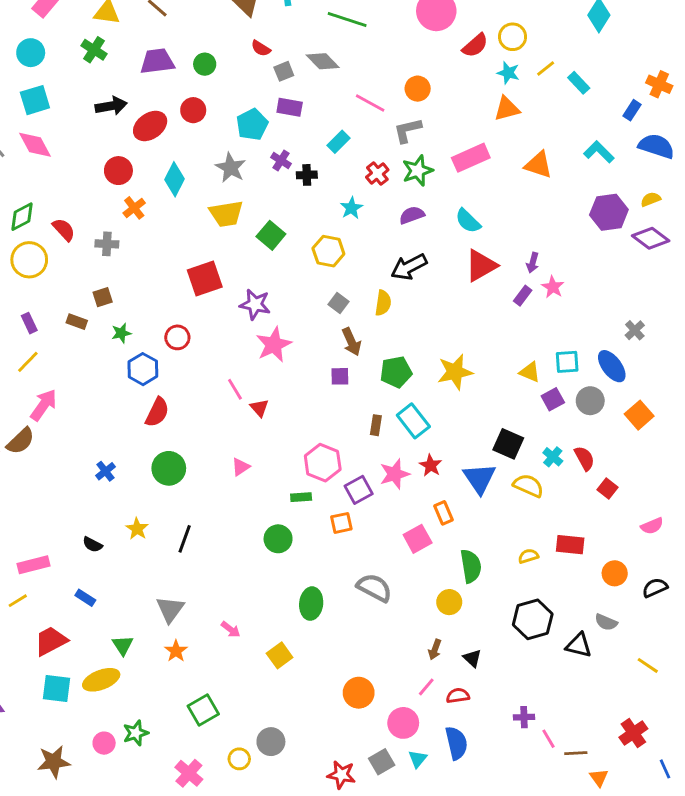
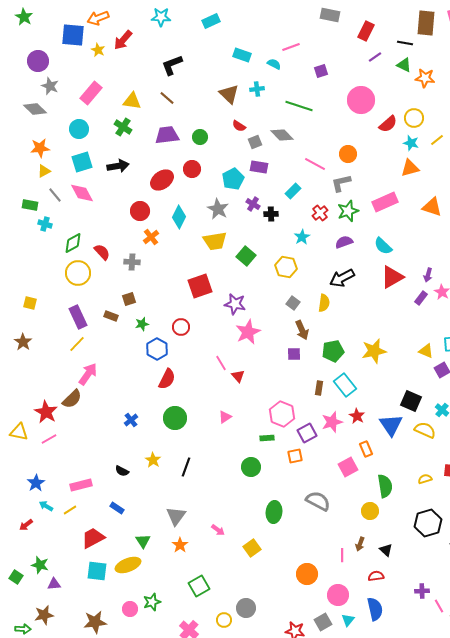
black arrow: (111, 106) -> (118, 166), moved
purple rectangle: (29, 323) -> (78, 317), size x1.6
pink line: (426, 687) -> (342, 555), moved, turned -40

